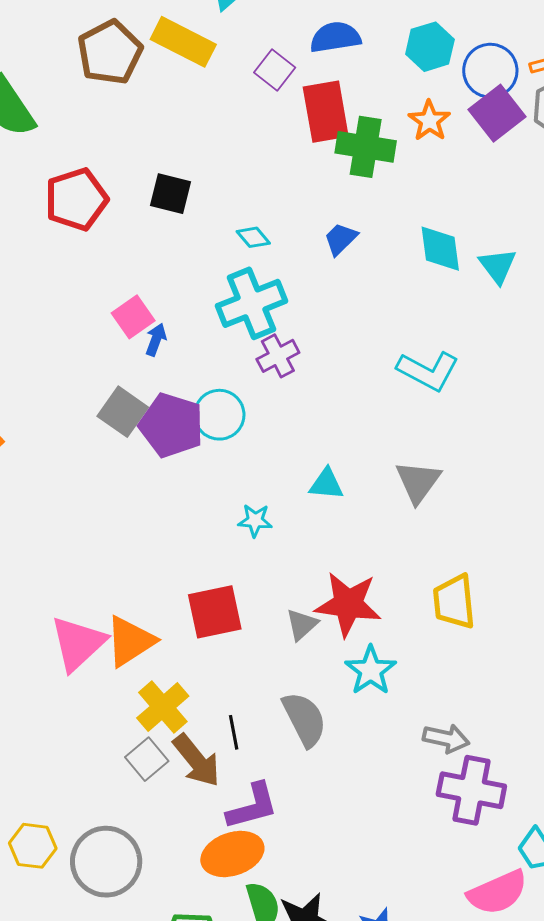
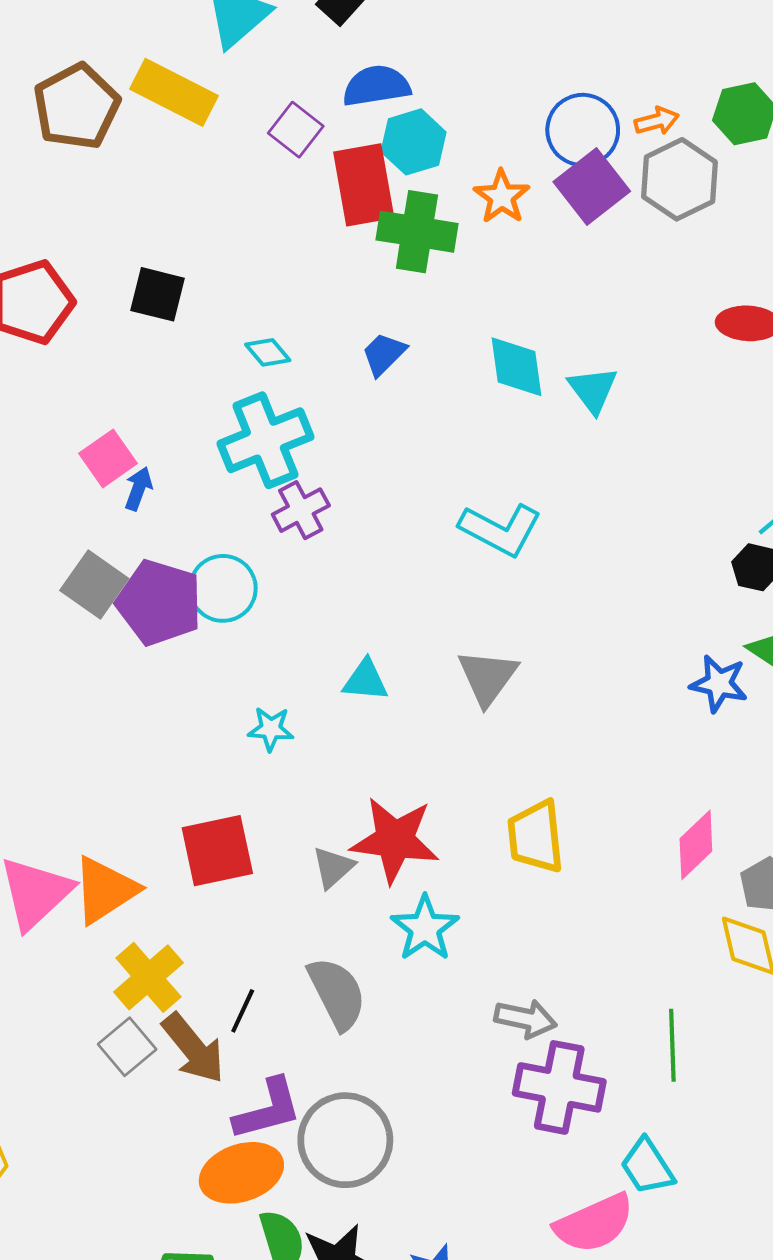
cyan hexagon: (430, 47) -> (414, 142), moved
black line: (234, 732) -> (243, 1011), turned 36
gray circle: (106, 862) -> (345, 1140), moved

